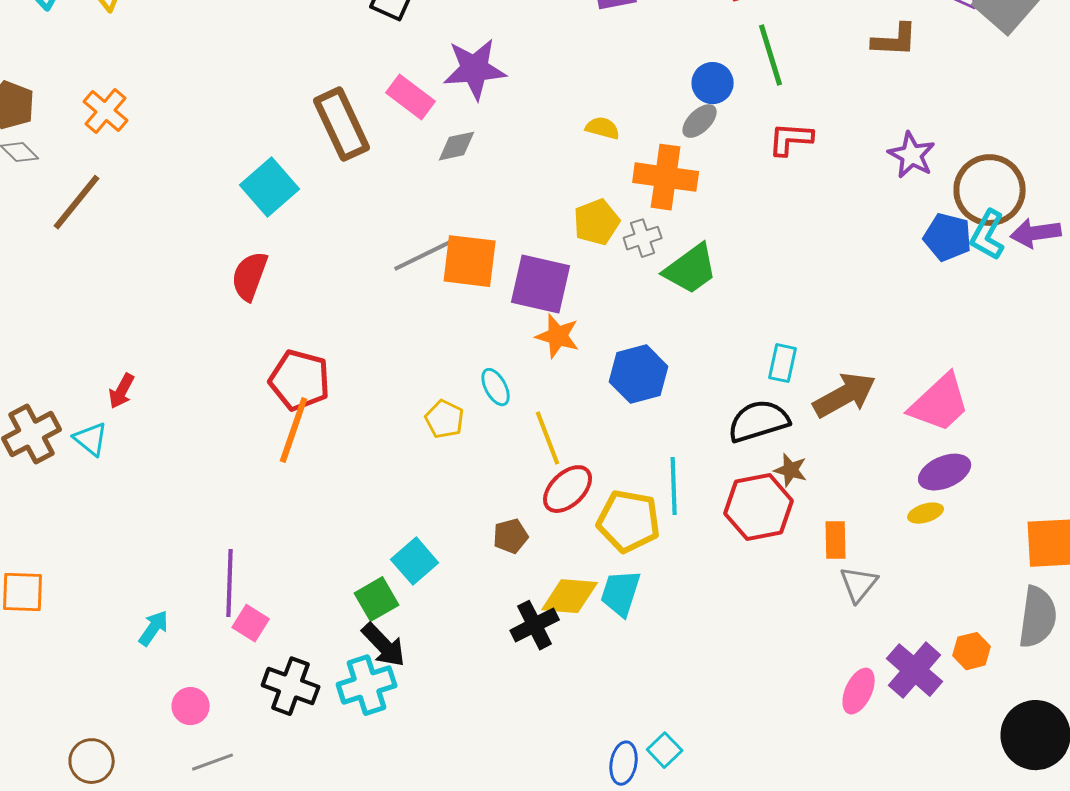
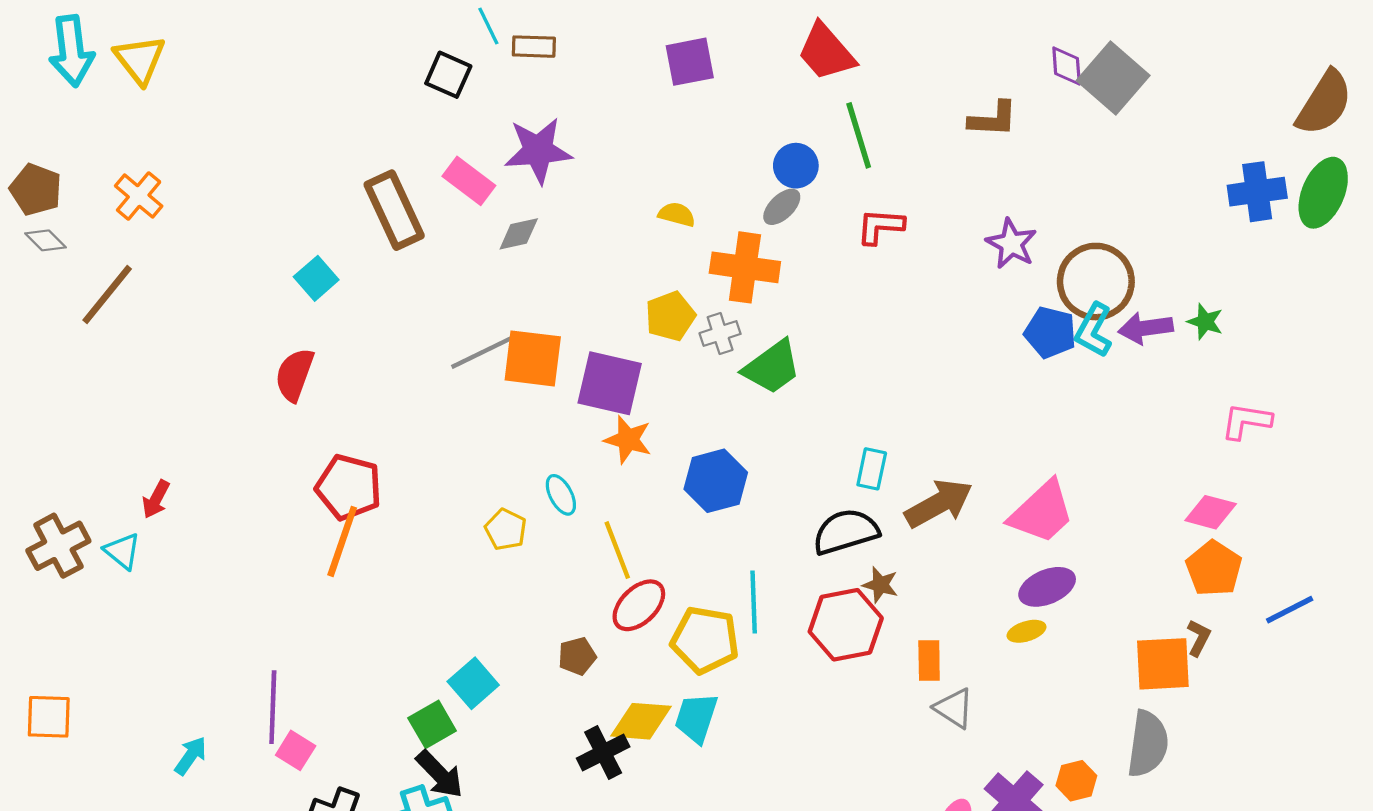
cyan square: (270, 187) -> (316, 278), size x0.7
gray triangle: (859, 584) -> (954, 708), turned -36

